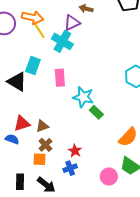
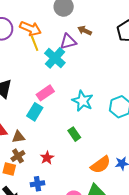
cyan rectangle: (33, 66) -> (35, 112), moved
pink rectangle: (60, 78) -> (45, 93), turned 48
cyan star: (83, 97) -> (83, 101), moved
red star: (75, 151) -> (47, 158), moved

